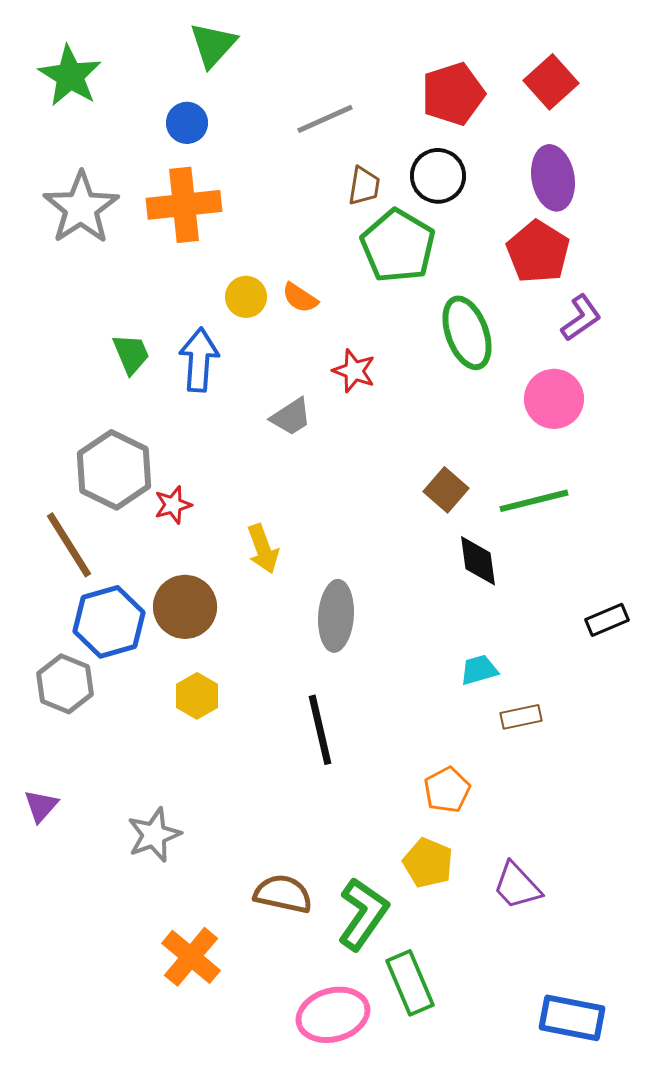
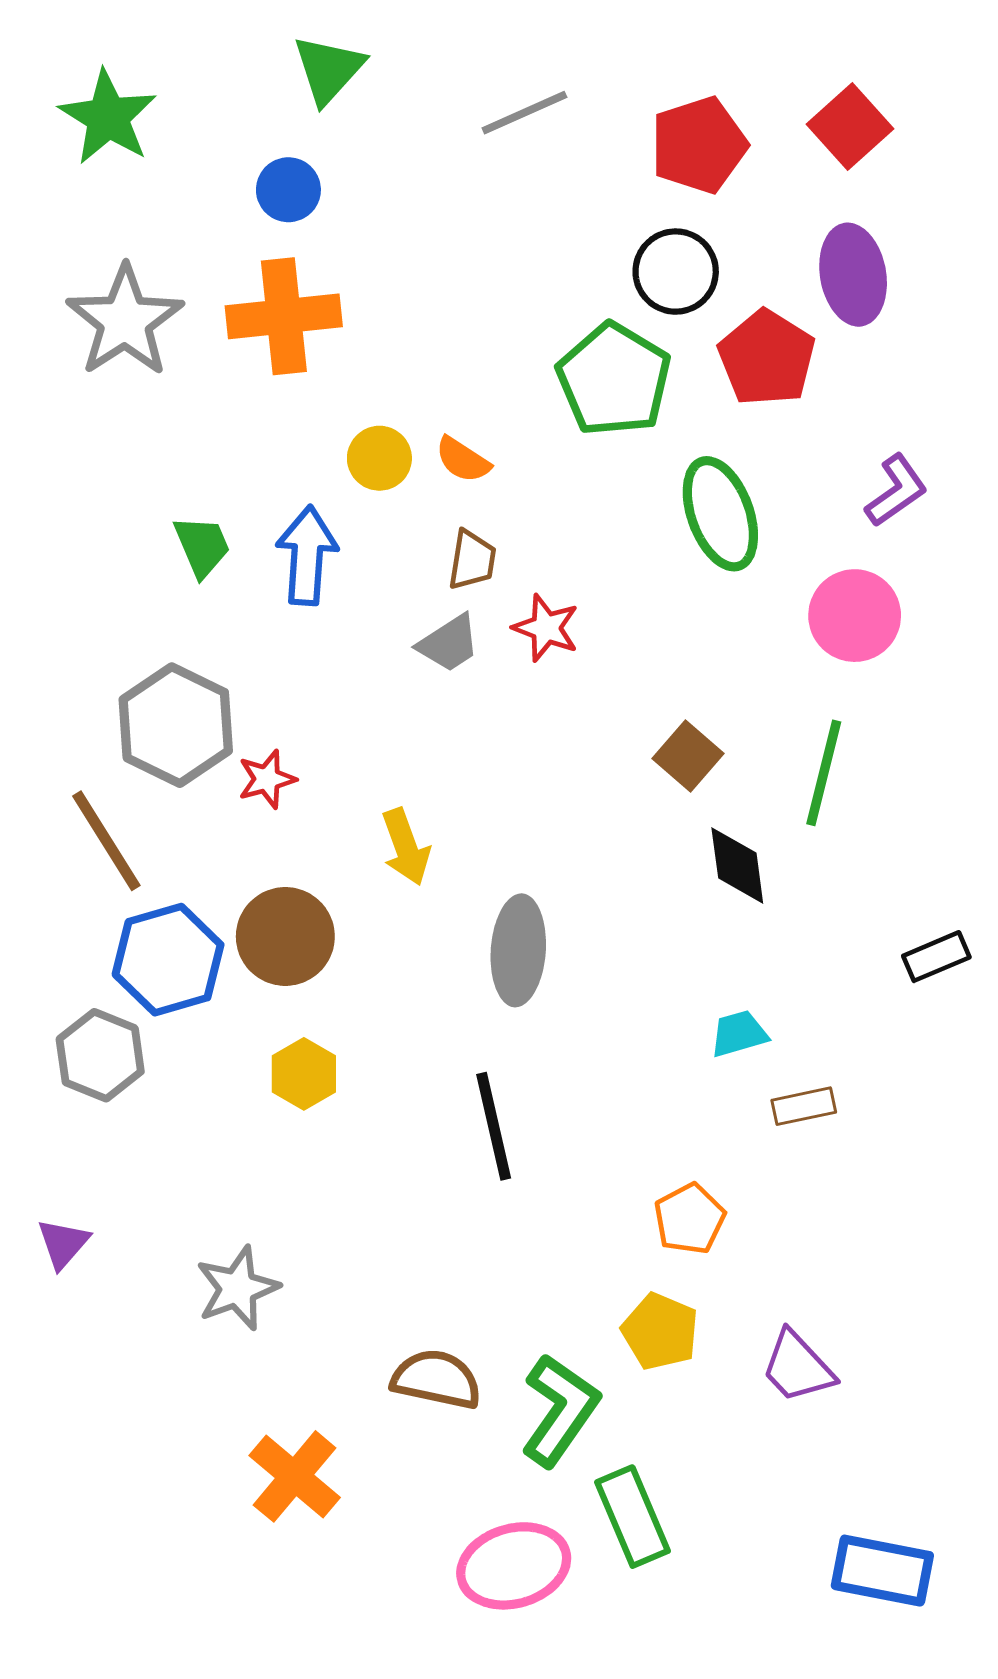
gray line: (325, 119) -> (524, 113), moved
brown trapezoid: (364, 186) -> (472, 560), moved
red pentagon: (538, 252) -> (767, 358), moved
red star: (354, 371) -> (546, 628), moved
green line: (534, 501) -> (824, 773), turned -62

